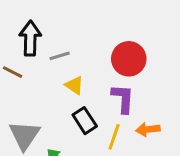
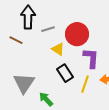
red circle: (129, 59) -> (77, 34), moved

